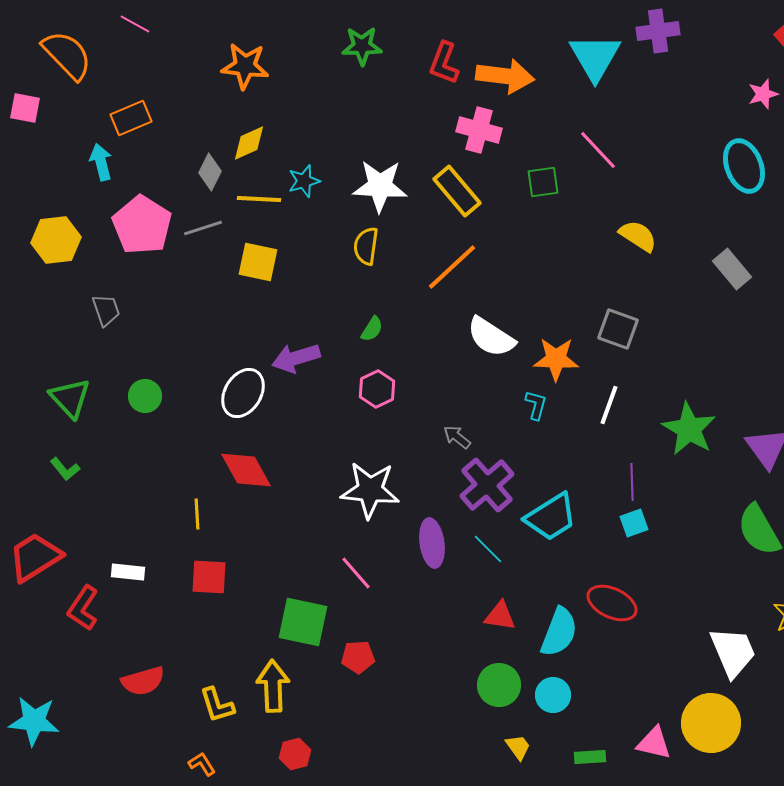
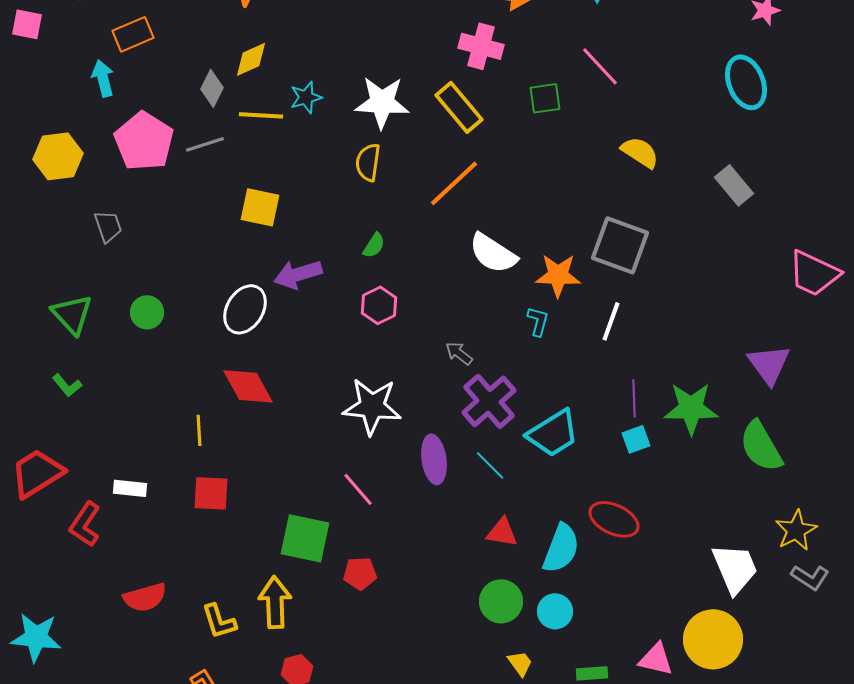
yellow square: (258, 262) -> (260, 207), moved
gray square: (618, 329) -> (620, 245), size x1.4
green star: (689, 429) -> (691, 408), moved, turned -30

